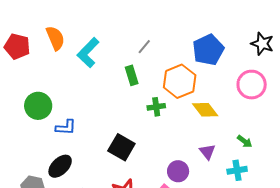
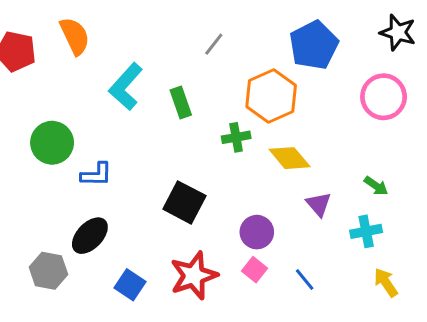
cyan L-shape: (88, 53) -> (126, 87), moved
green rectangle: (132, 75) -> (181, 103), moved
yellow diamond: (205, 110) -> (290, 158), moved
purple circle: (178, 171) -> (257, 232), moved

